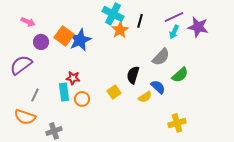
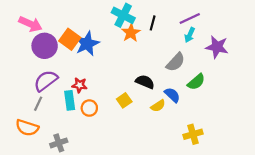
pink arrow: (28, 22) -> (30, 24), size x1.5
purple star: (198, 27) -> (217, 47), moved
purple circle: (41, 42) -> (45, 46), size x1.5
purple semicircle: (21, 65) -> (46, 81), moved
black semicircle: (133, 75) -> (145, 82), turned 96

